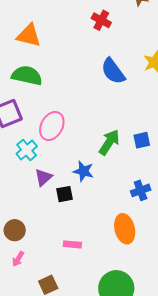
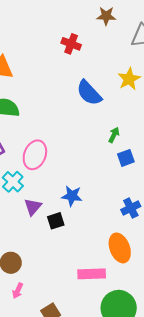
green arrow: (109, 142) -> (114, 135), moved, size x0.6
pink rectangle: (72, 244) -> (92, 274), moved, size x1.5

